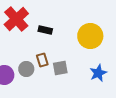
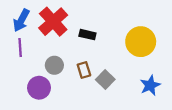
gray square: (60, 68) -> (105, 79), turned -35
gray circle: (26, 69) -> (54, 65), moved

